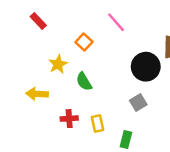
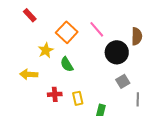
pink line: (116, 22) -> (97, 29), moved
orange square: (84, 42) -> (67, 32), size x1.5
gray square: (138, 103) -> (123, 81), moved

